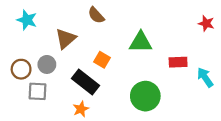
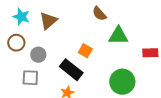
brown semicircle: (96, 15) -> (99, 14), moved
brown triangle: (66, 39) -> (48, 21), moved
brown circle: (21, 69) -> (16, 43), moved

